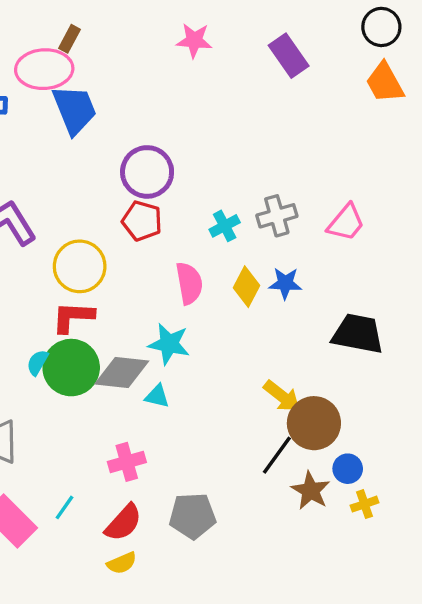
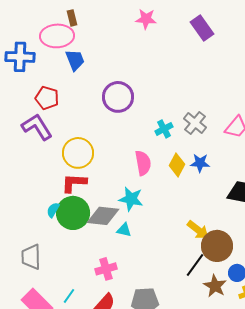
brown rectangle: (69, 39) -> (72, 18), turned -42
blue trapezoid: (75, 110) -> (75, 60), size x0.7
gray cross: (277, 216) -> (195, 123), turned -35
red pentagon: (142, 221) -> (47, 98), moved

